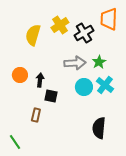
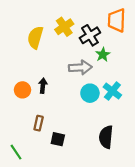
green star: (99, 62) -> (103, 55), moved
orange circle: (20, 75) -> (22, 90), moved
black square: (51, 96) -> (58, 139), moved

